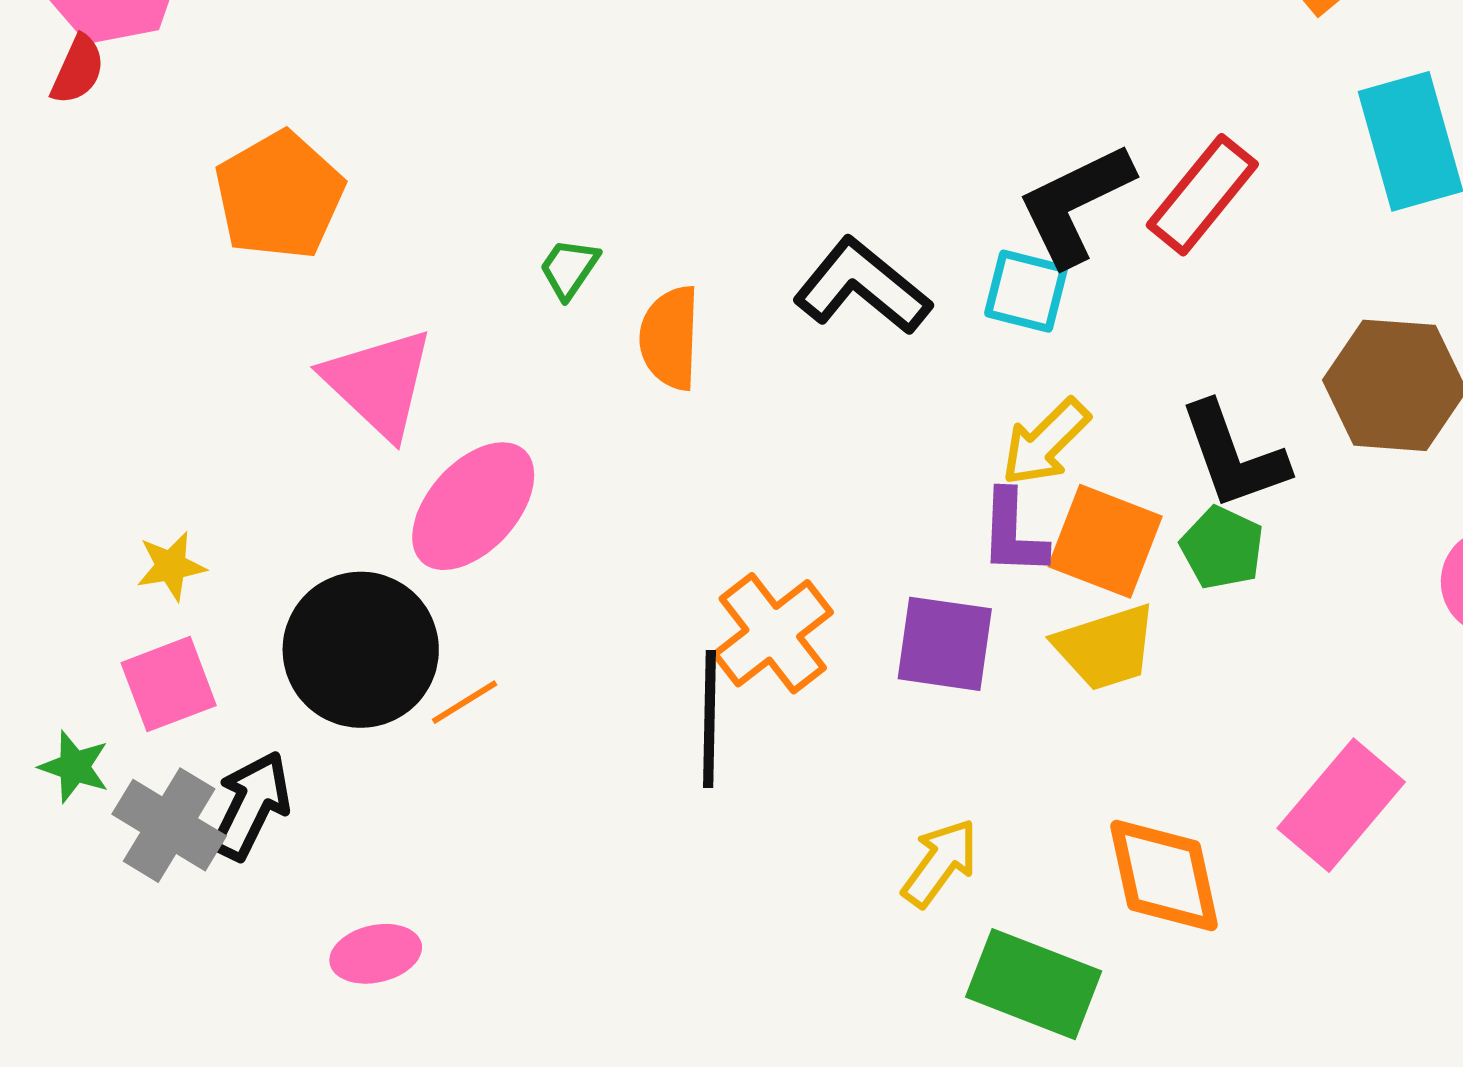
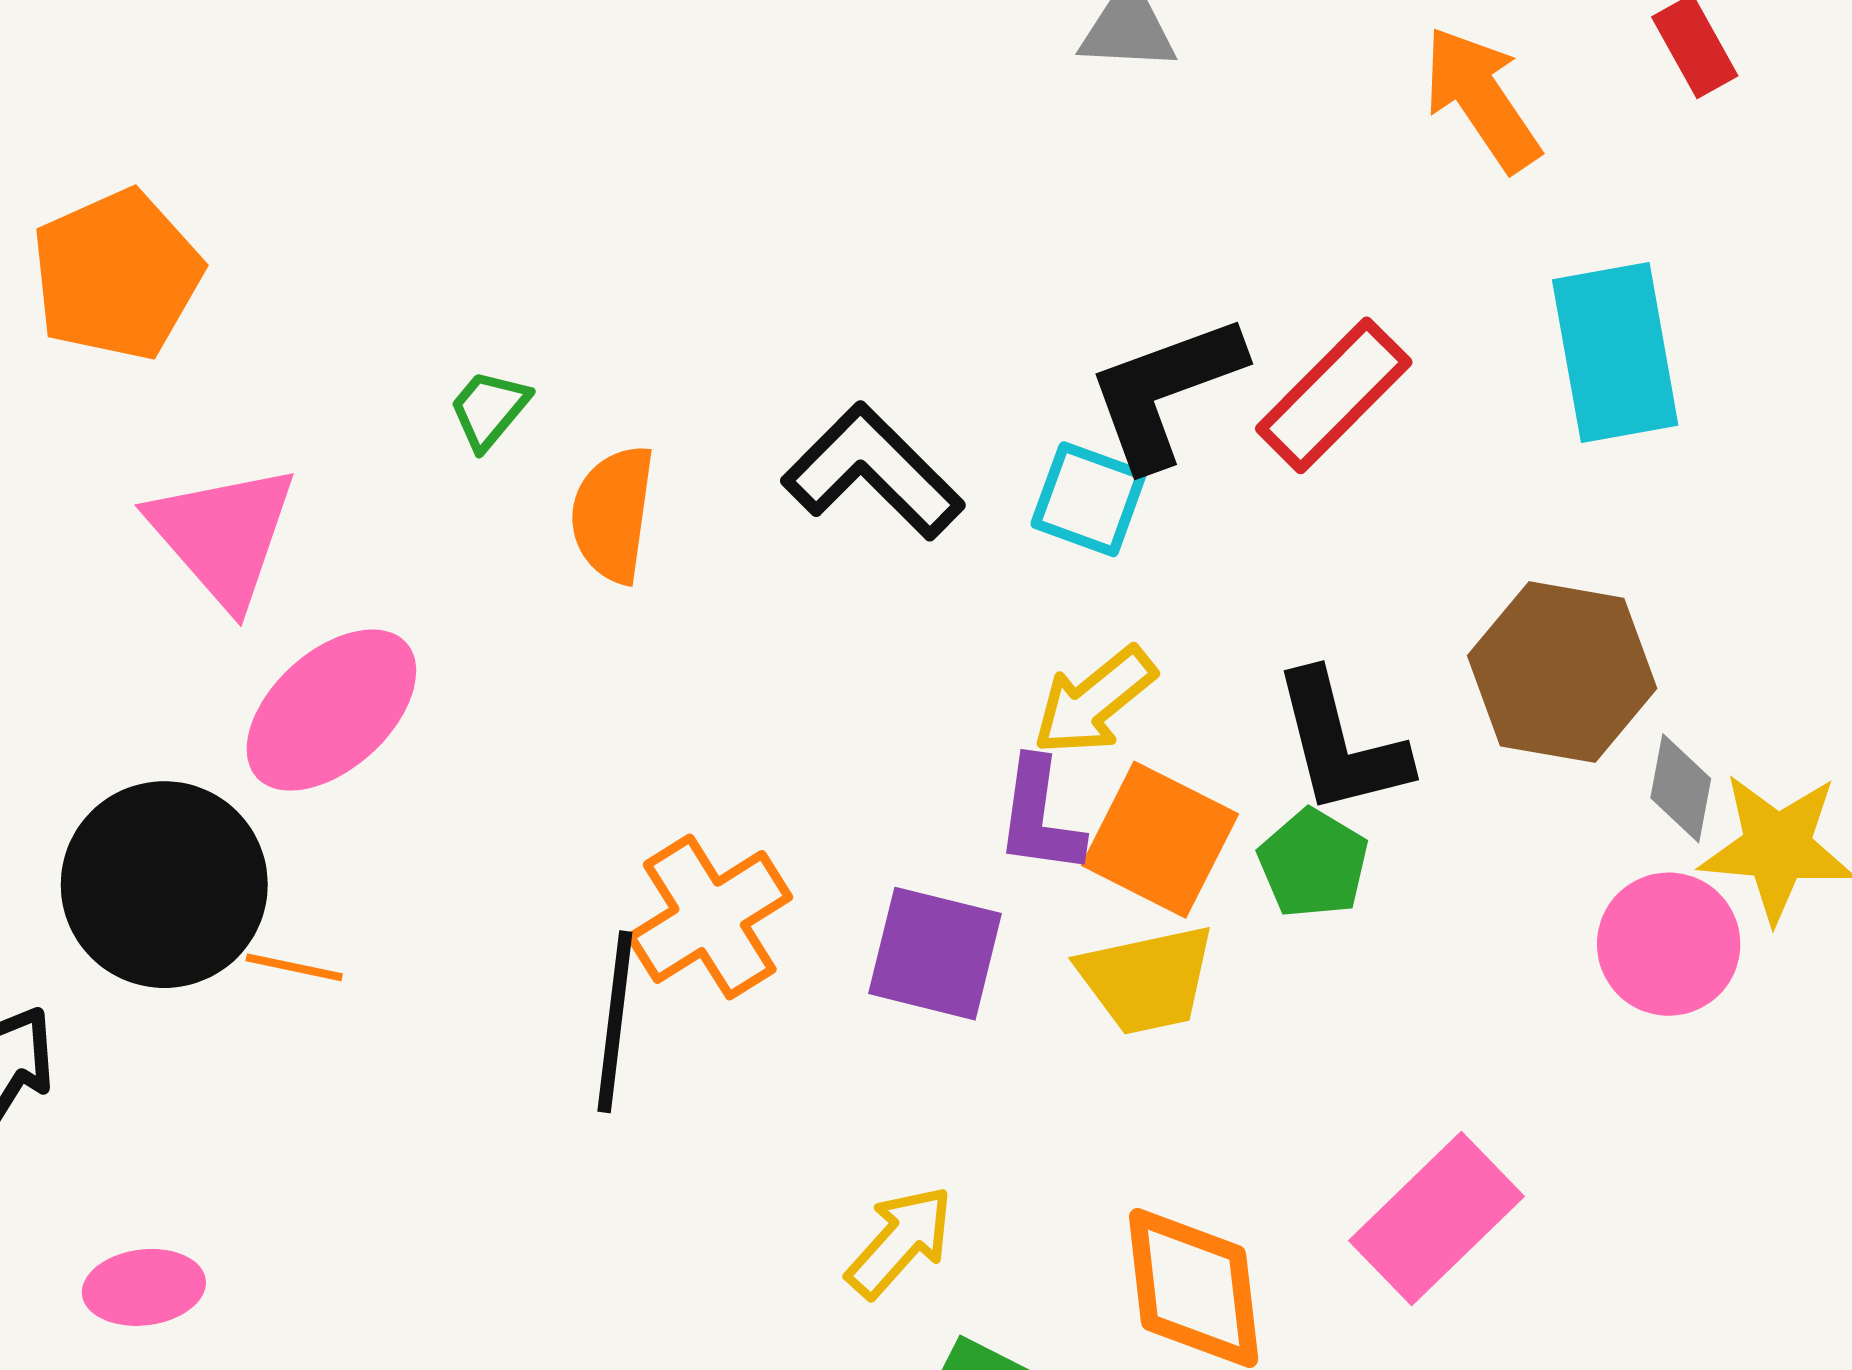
orange line: (465, 702) -> (294, 967), turned 38

